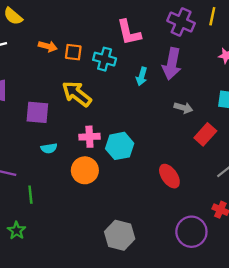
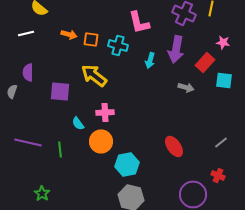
red rectangle: (205, 134) -> (205, 62), moved
cyan hexagon: (120, 146) -> (127, 164), moved
cyan semicircle: (49, 148) -> (78, 123), moved, turned 64
green line: (30, 195) -> (60, 149), moved

